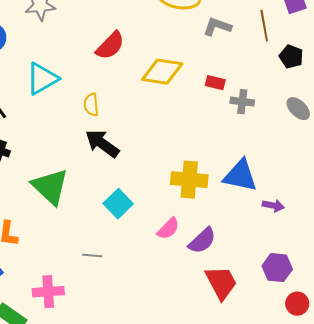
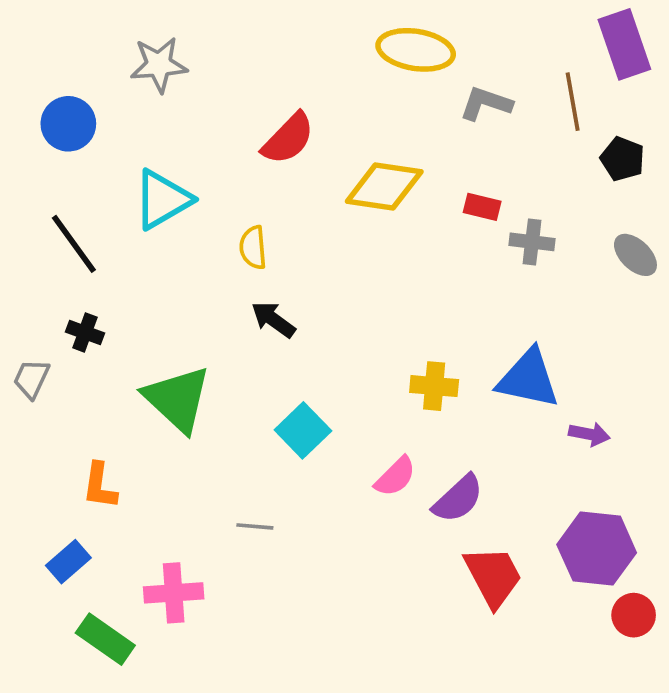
black arrow: (102, 144) -> (273, 320), size x0.7
yellow cross: (189, 180) -> (434, 386), size x0.7
purple hexagon: (277, 268) -> (597, 549), size x1.4

